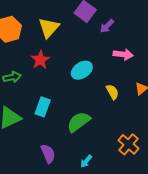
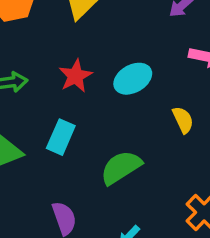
red star: (40, 60) -> (76, 76), moved

